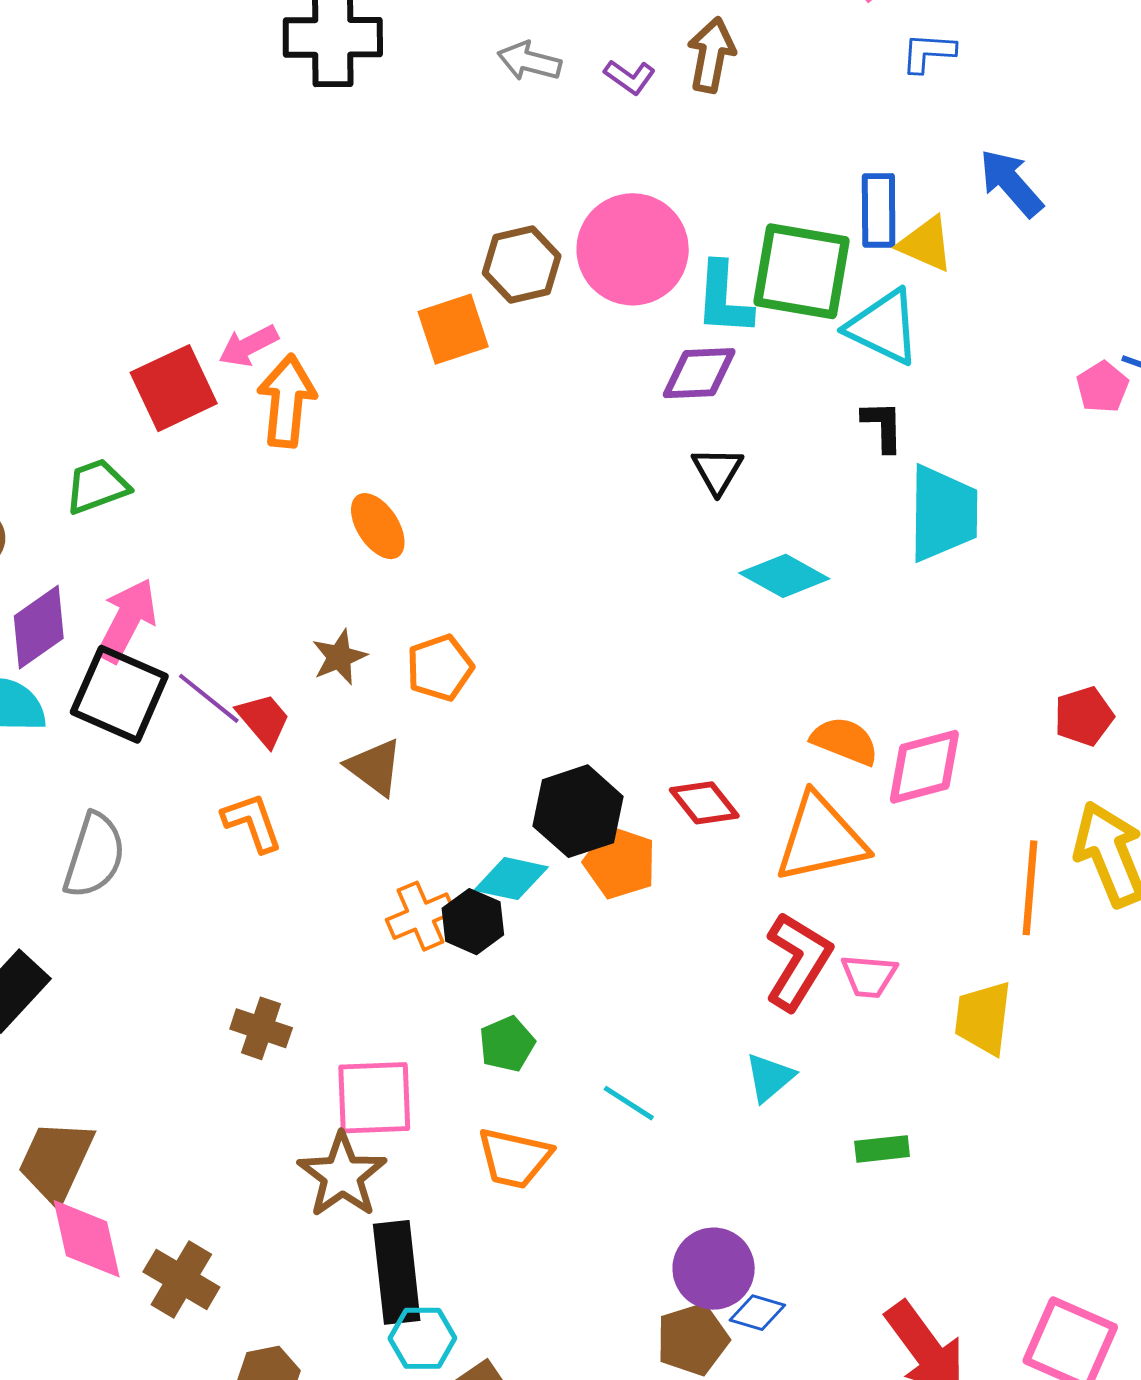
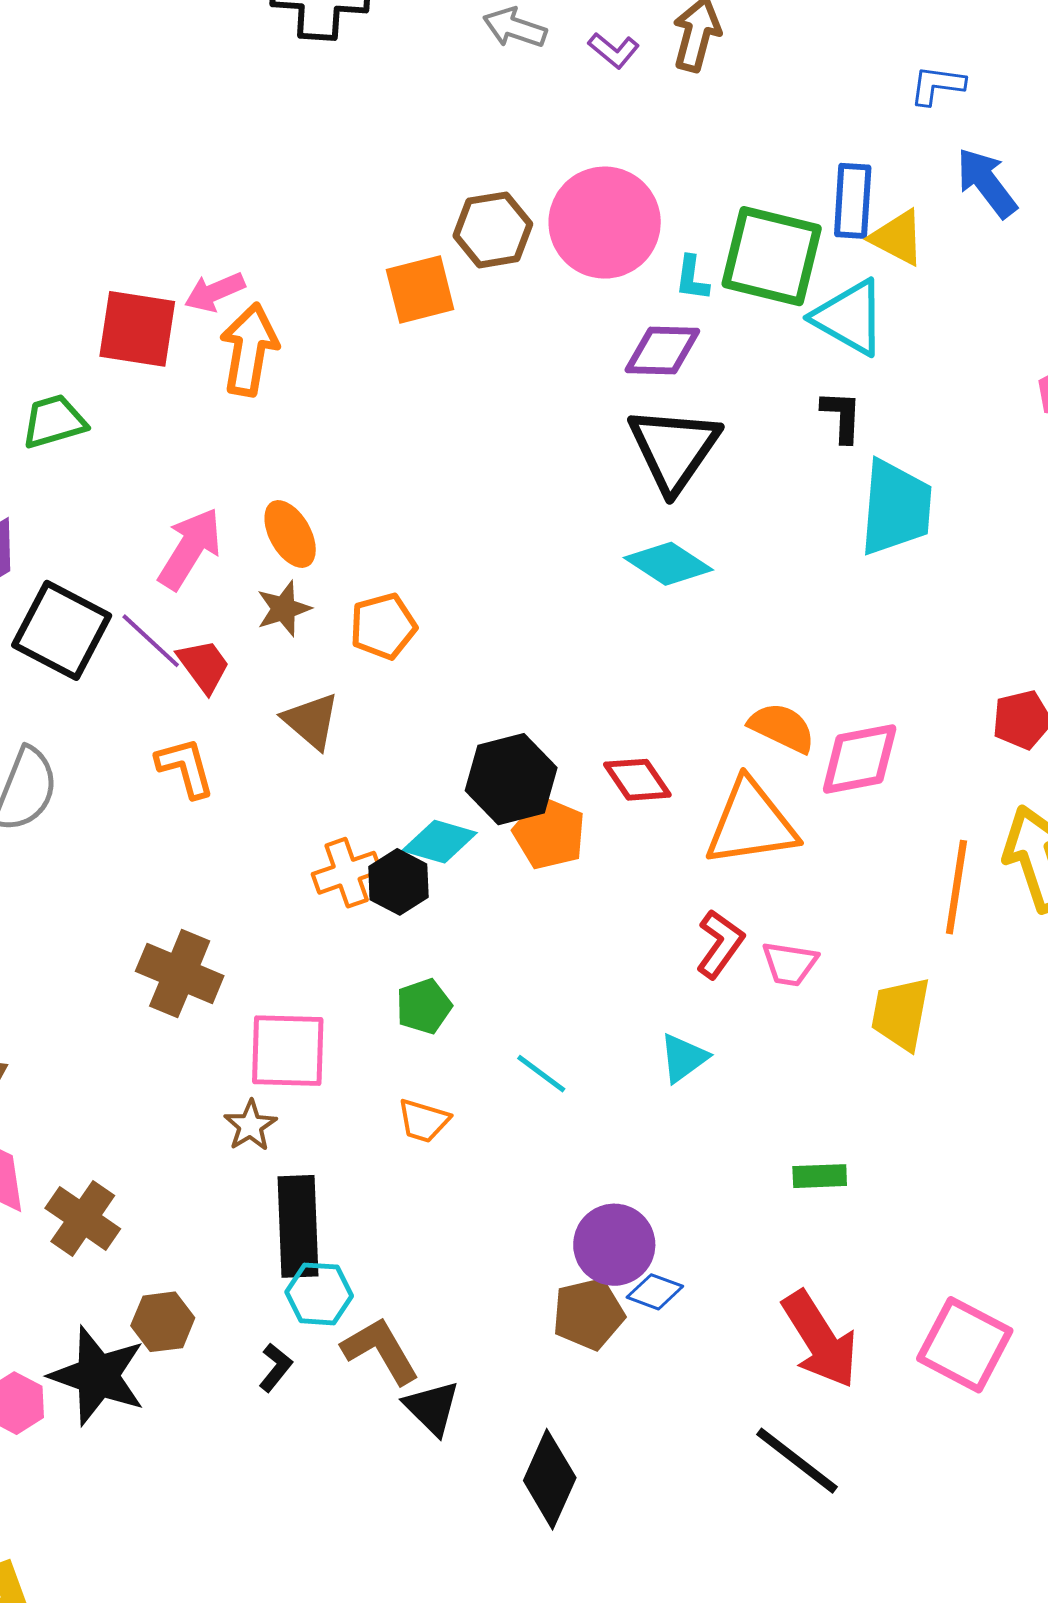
blue L-shape: (928, 53) -> (937, 85), moved
cyan L-shape: (724, 299) -> (692, 278), size x0.6
red square: (174, 388) -> (137, 329), turned 30
black triangle: (717, 470) -> (674, 449), size x1.8
orange ellipse: (378, 526) -> (290, 534), moved
cyan diamond: (784, 576) -> (668, 564), moved
pink arrow: (127, 620) -> (190, 549), moved
red L-shape: (798, 961) -> (720, 944), size x0.7
brown cross: (261, 1028) -> (180, 974), size x1.4
green rectangle: (882, 1149) -> (820, 1176), moved
orange trapezoid: (514, 1158) -> (423, 1121), size x0.7
brown star: (342, 1175) -> (250, 1126), size x0.6

